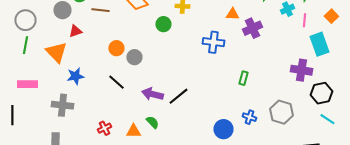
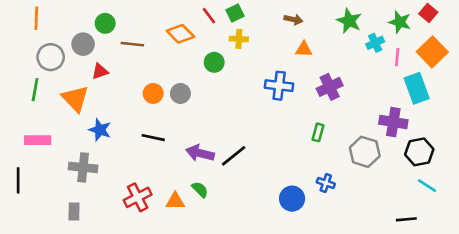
orange square: (331, 16) -> (432, 52), size x1.6
gray circle: (25, 20) -> (51, 57), moved
purple cross: (252, 28) -> (330, 87), moved
gray circle: (134, 57) -> (180, 93), moved
blue star: (75, 76) -> (100, 130), turned 30
black line: (116, 82) -> (153, 138), turned -30
gray hexagon: (281, 112) -> (365, 152), moved
red cross: (104, 128) -> (138, 197), size x1.5

